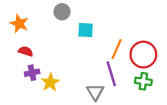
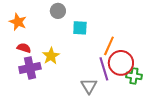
red circle: (143, 55) -> (121, 63), moved
purple cross: (32, 73) -> (30, 68), size x1.5
yellow star: (50, 82) -> (51, 56), moved

